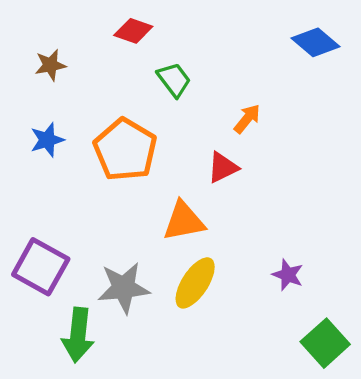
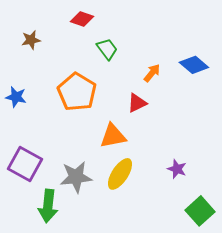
blue diamond: (315, 42) -> (194, 65), moved
blue star: (47, 140) -> (16, 97), moved, turned 30

